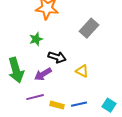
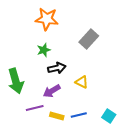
green star: (36, 39) -> (44, 50), moved
black arrow: (57, 57) -> (57, 68), turned -30
purple arrow: (43, 74) -> (52, 91), moved

